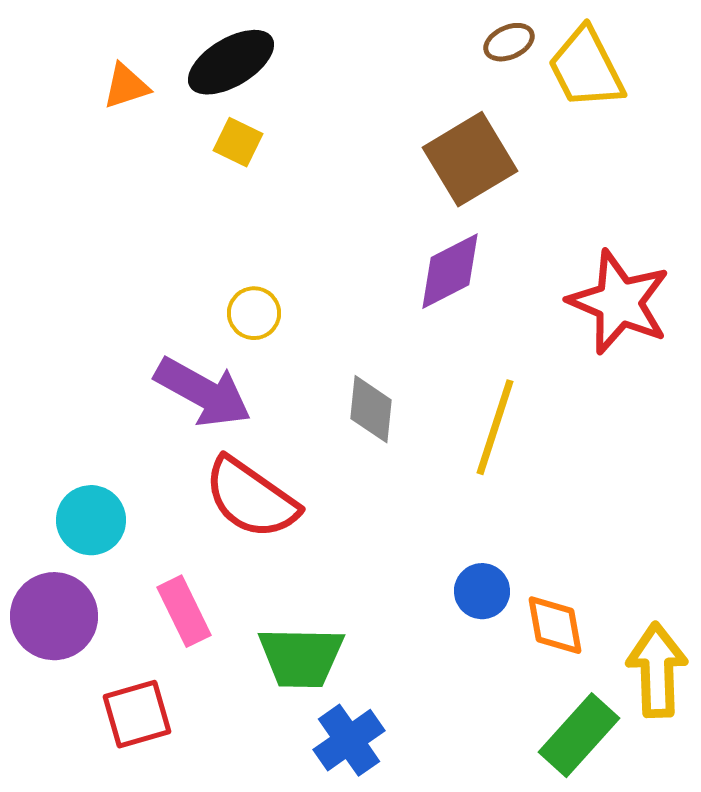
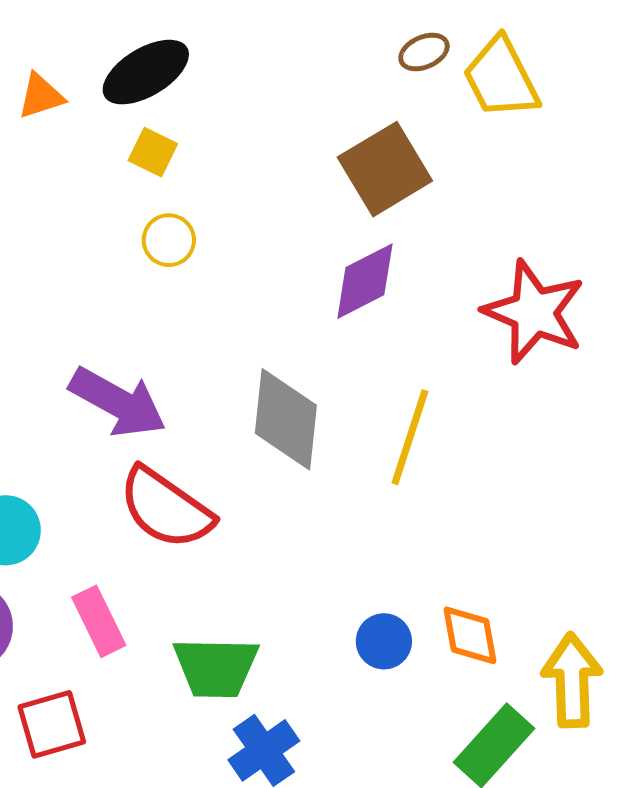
yellow circle: (254, 313) -> (169, 240), moved
gray diamond: (371, 409) -> (286, 419), size x1.5
blue circle: (482, 591) -> (384, 641), moved

